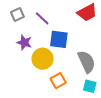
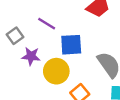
gray square: (17, 14) -> (15, 36), moved

